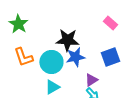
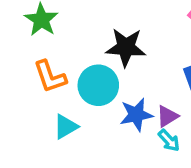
blue star: (75, 57) -> (136, 115), moved
cyan triangle: (52, 87) -> (66, 127), moved

